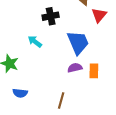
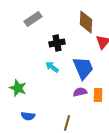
cyan arrow: (35, 41) -> (52, 67), moved

